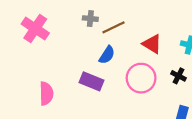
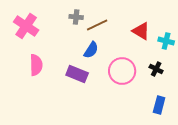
red triangle: (152, 44) -> (141, 31), moved
pink semicircle: (46, 94) -> (36, 65), moved

